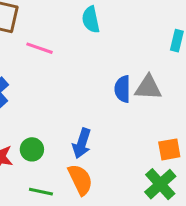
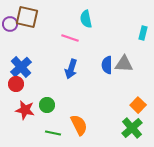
pink line: (39, 48) -> (70, 38), moved
blue arrow: (82, 143) -> (71, 69), moved
orange square: (169, 149) -> (138, 105), turned -35

